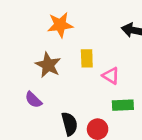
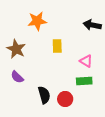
brown star: (48, 65) -> (16, 49), moved
pink triangle: (111, 76) -> (86, 61), moved

